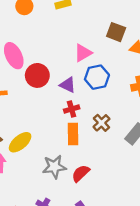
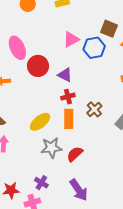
pink triangle: (83, 53) -> (71, 39), moved
blue hexagon: (97, 77) -> (94, 48), moved
yellow ellipse: (20, 142) -> (40, 122), moved

